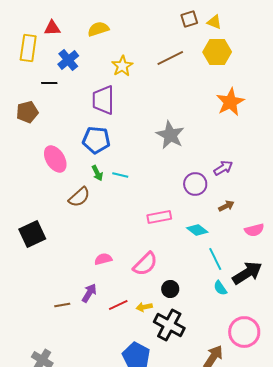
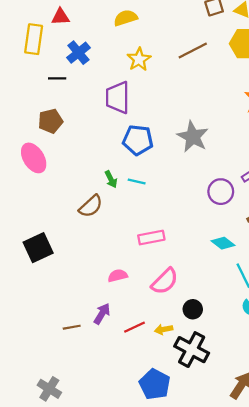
yellow semicircle: (98, 29) -> (126, 18), moved
brown pentagon: (27, 112) -> (50, 121), moved
blue pentagon: (96, 140) -> (138, 140), moved
pink ellipse: (55, 159) -> (34, 158), moved
pink rectangle: (159, 217) -> (151, 238), moved

